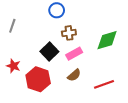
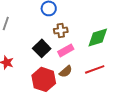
red hexagon: (38, 79) -> (44, 79), moved
red line: (104, 84) -> (95, 69), moved

